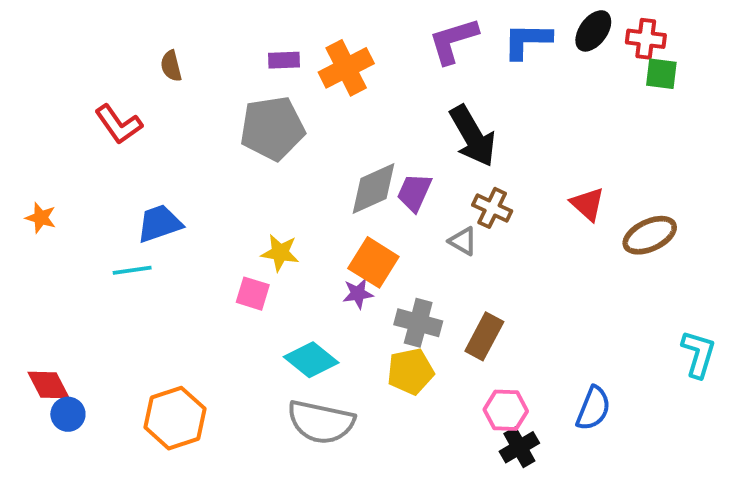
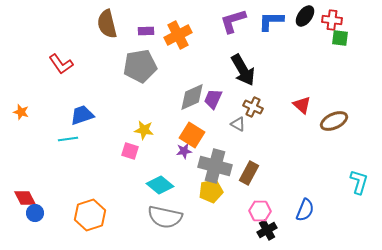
brown semicircle: (171, 66) -> (107, 24), moved, size x1.8
gray cross: (418, 323) -> (215, 166), size x1.4

